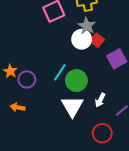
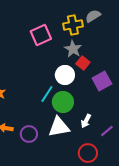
white circle: (82, 39) -> (65, 75), moved
purple circle: (27, 79) -> (29, 134), moved
white triangle: (72, 106) -> (59, 127), turned 50

